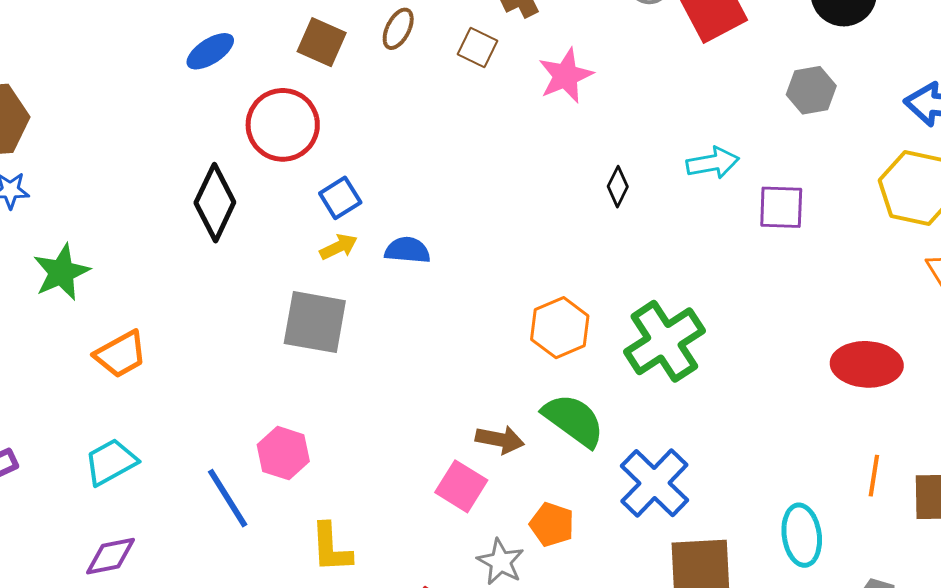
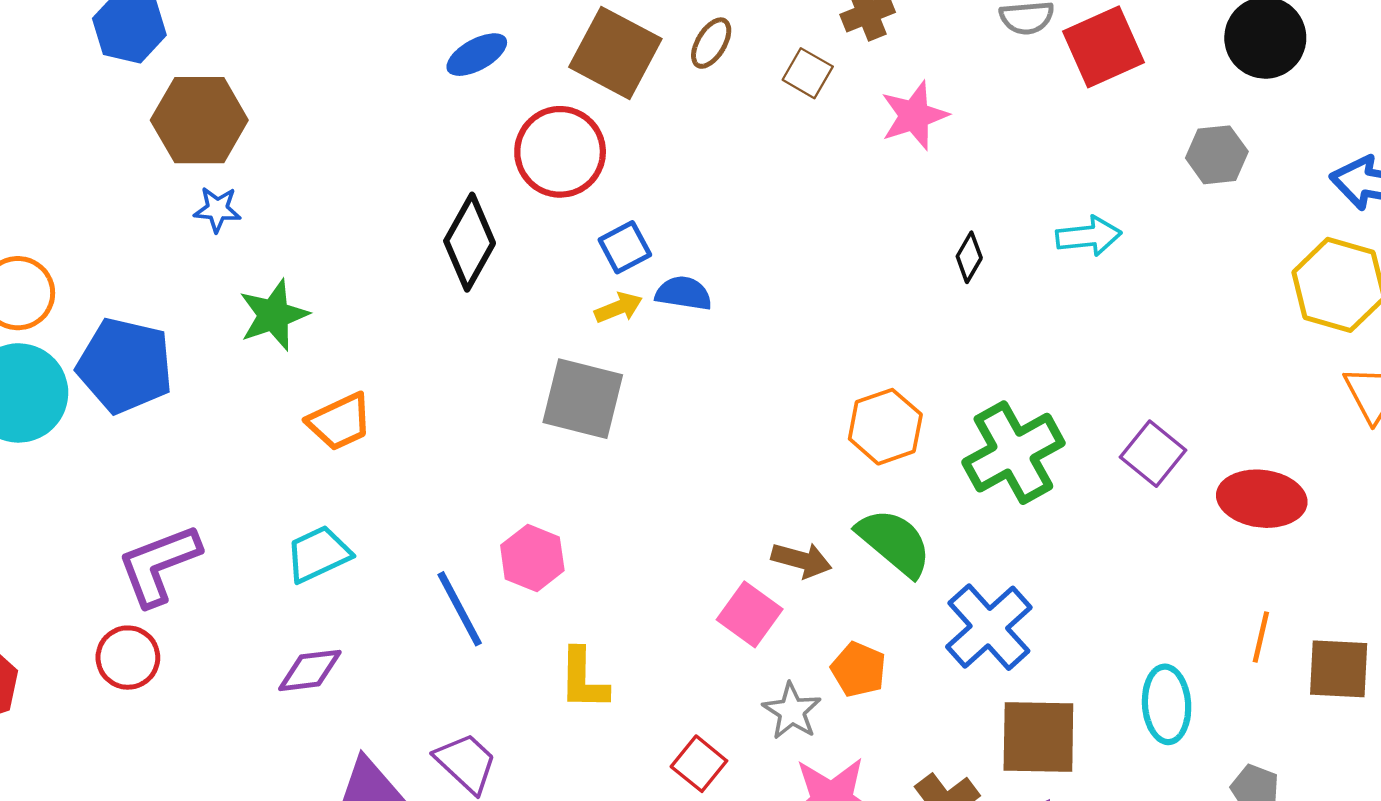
brown square: (322, 42) -> (615, 53), size x1.5
purple square: (781, 207) -> (1153, 454), moved, turned 33
blue semicircle: (407, 250) -> (684, 293), moved

